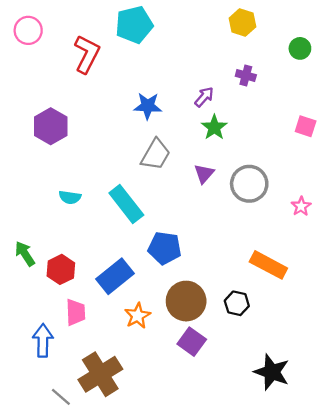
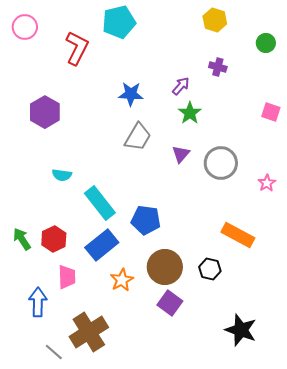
cyan rectangle: (126, 204) -> (100, 203), moved
green arrow: (25, 254) -> (22, 239), moved

